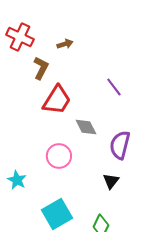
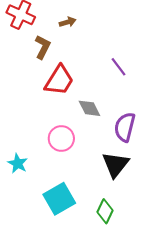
black triangle: (111, 181) -> (115, 165), size x1.6

